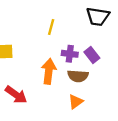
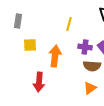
orange arrow: (49, 71) -> (55, 56), moved
red arrow: (16, 95) -> (39, 82), turned 60

